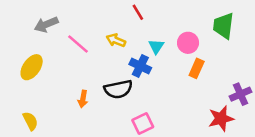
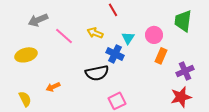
yellow ellipse: (32, 67) -> (26, 55), turned 40
purple cross: (241, 94) -> (185, 71), moved
orange arrow: (83, 99) -> (53, 87), moved, turned 56

